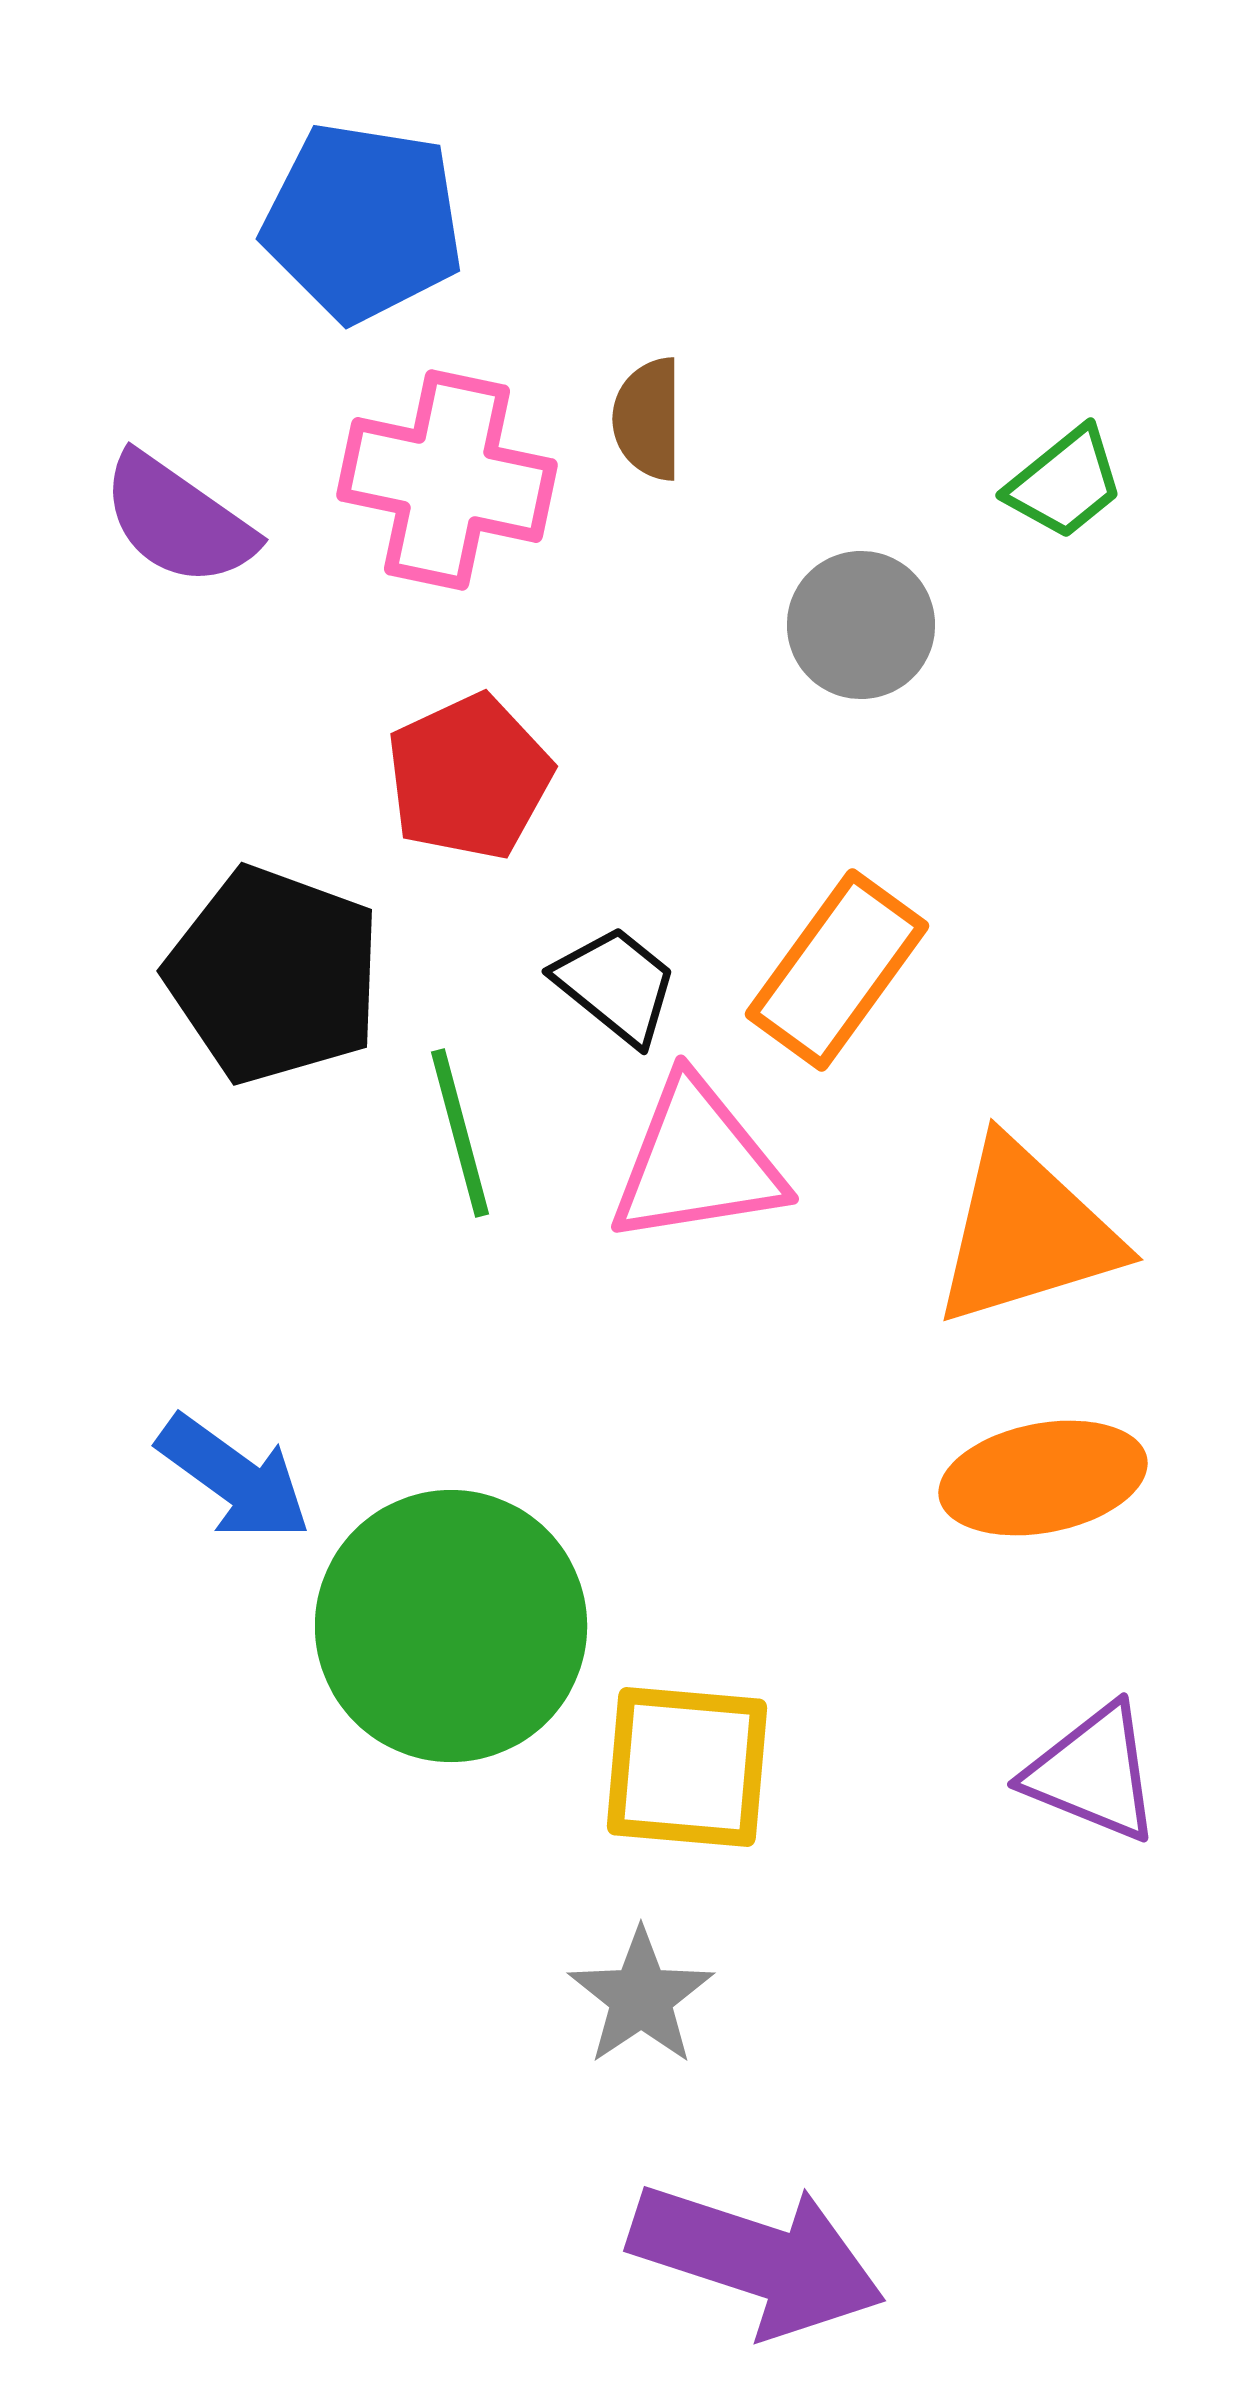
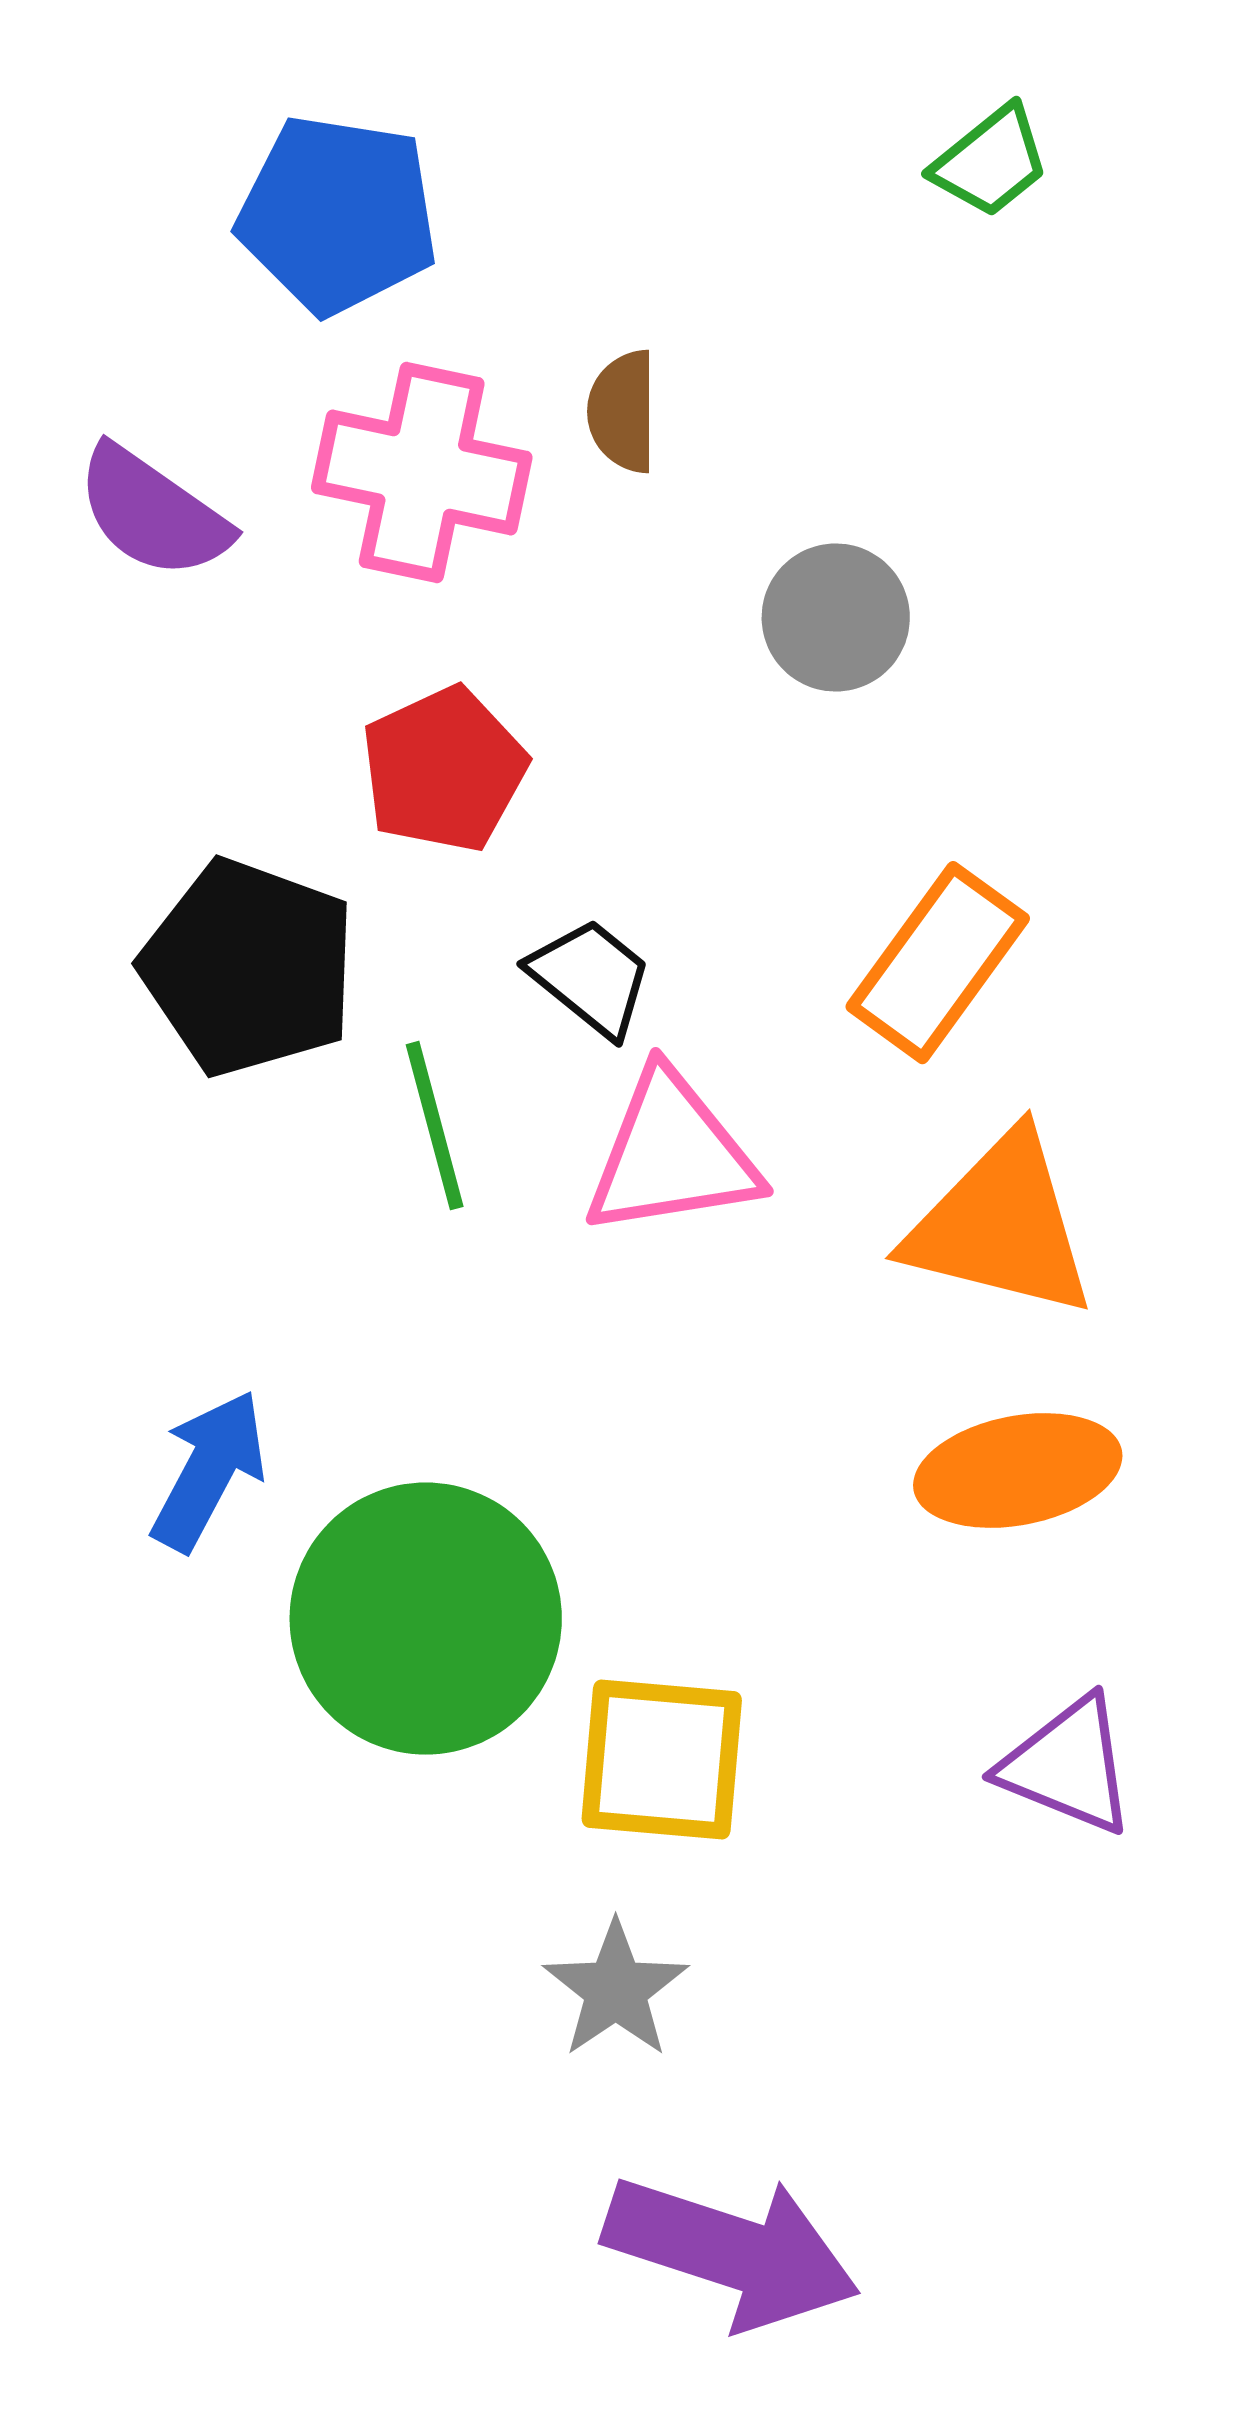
green trapezoid: (1065, 483) -> (991, 162), moved
orange rectangle: (837, 970) -> (938, 963), moved
orange triangle: (1026, 1233) -> (1001, 1226), turned 31
blue arrow: (234, 1478) -> (209, 1471), turned -98

